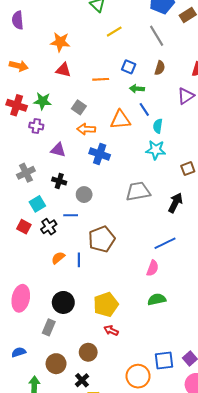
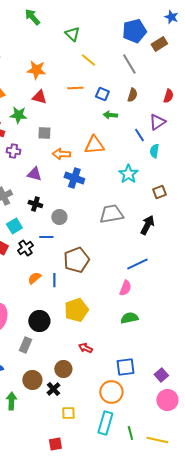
yellow line: (114, 32) -> (88, 60), turned 70
orange line: (101, 79) -> (75, 88), moved
green star: (43, 101) -> (18, 115), moved
gray square: (79, 107) -> (44, 133), moved, turned -32
blue line: (144, 109) -> (139, 135), moved
cyan semicircle: (158, 126) -> (154, 151), moved
cyan star: (156, 150) -> (128, 174), turned 30
yellow pentagon: (106, 305) -> (76, 310), moved
blue square: (164, 361) -> (125, 367), moved
black cross: (82, 380) -> (53, 389), moved

